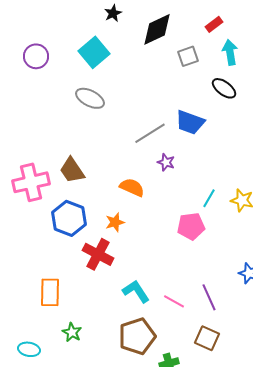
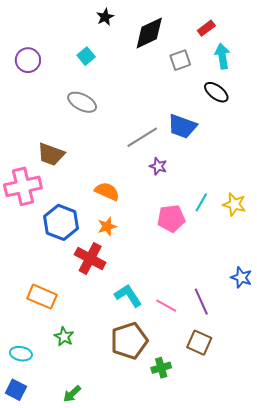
cyan square: (94, 52) -> (86, 56), size x0.6
brown trapezoid: (72, 170) -> (51, 154), moved, turned -36
orange semicircle: (132, 187) -> (107, 191), moved
pink pentagon: (191, 226) -> (171, 218), moved
orange rectangle: (50, 292) -> (42, 297), turned -68

